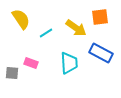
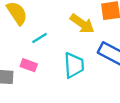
cyan line: (46, 33) -> (39, 38), moved

